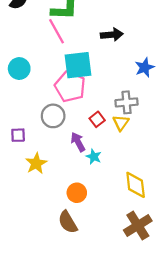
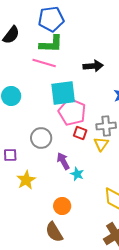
pink line: (56, 31) -> (44, 63), turned -45
pink pentagon: (70, 87) -> (72, 112), moved
red square: (97, 119) -> (80, 133), moved, turned -32

